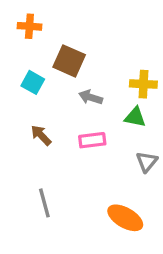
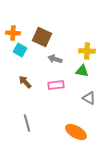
orange cross: (29, 26) -> (13, 33), moved
gray triangle: (147, 162) -> (89, 98), turned -40

